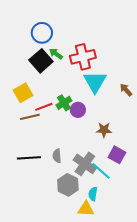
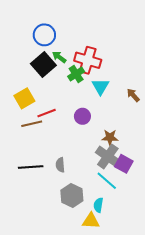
red cross: (83, 57) -> (88, 60), turned 30
cyan triangle: (95, 82) -> (100, 87), size x0.7
green cross: (64, 103) -> (76, 74), moved
gray cross: (85, 164) -> (108, 156), moved

